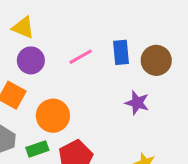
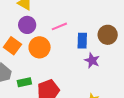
blue rectangle: (121, 52) -> (82, 41), moved
orange circle: (53, 116) -> (40, 47), moved

